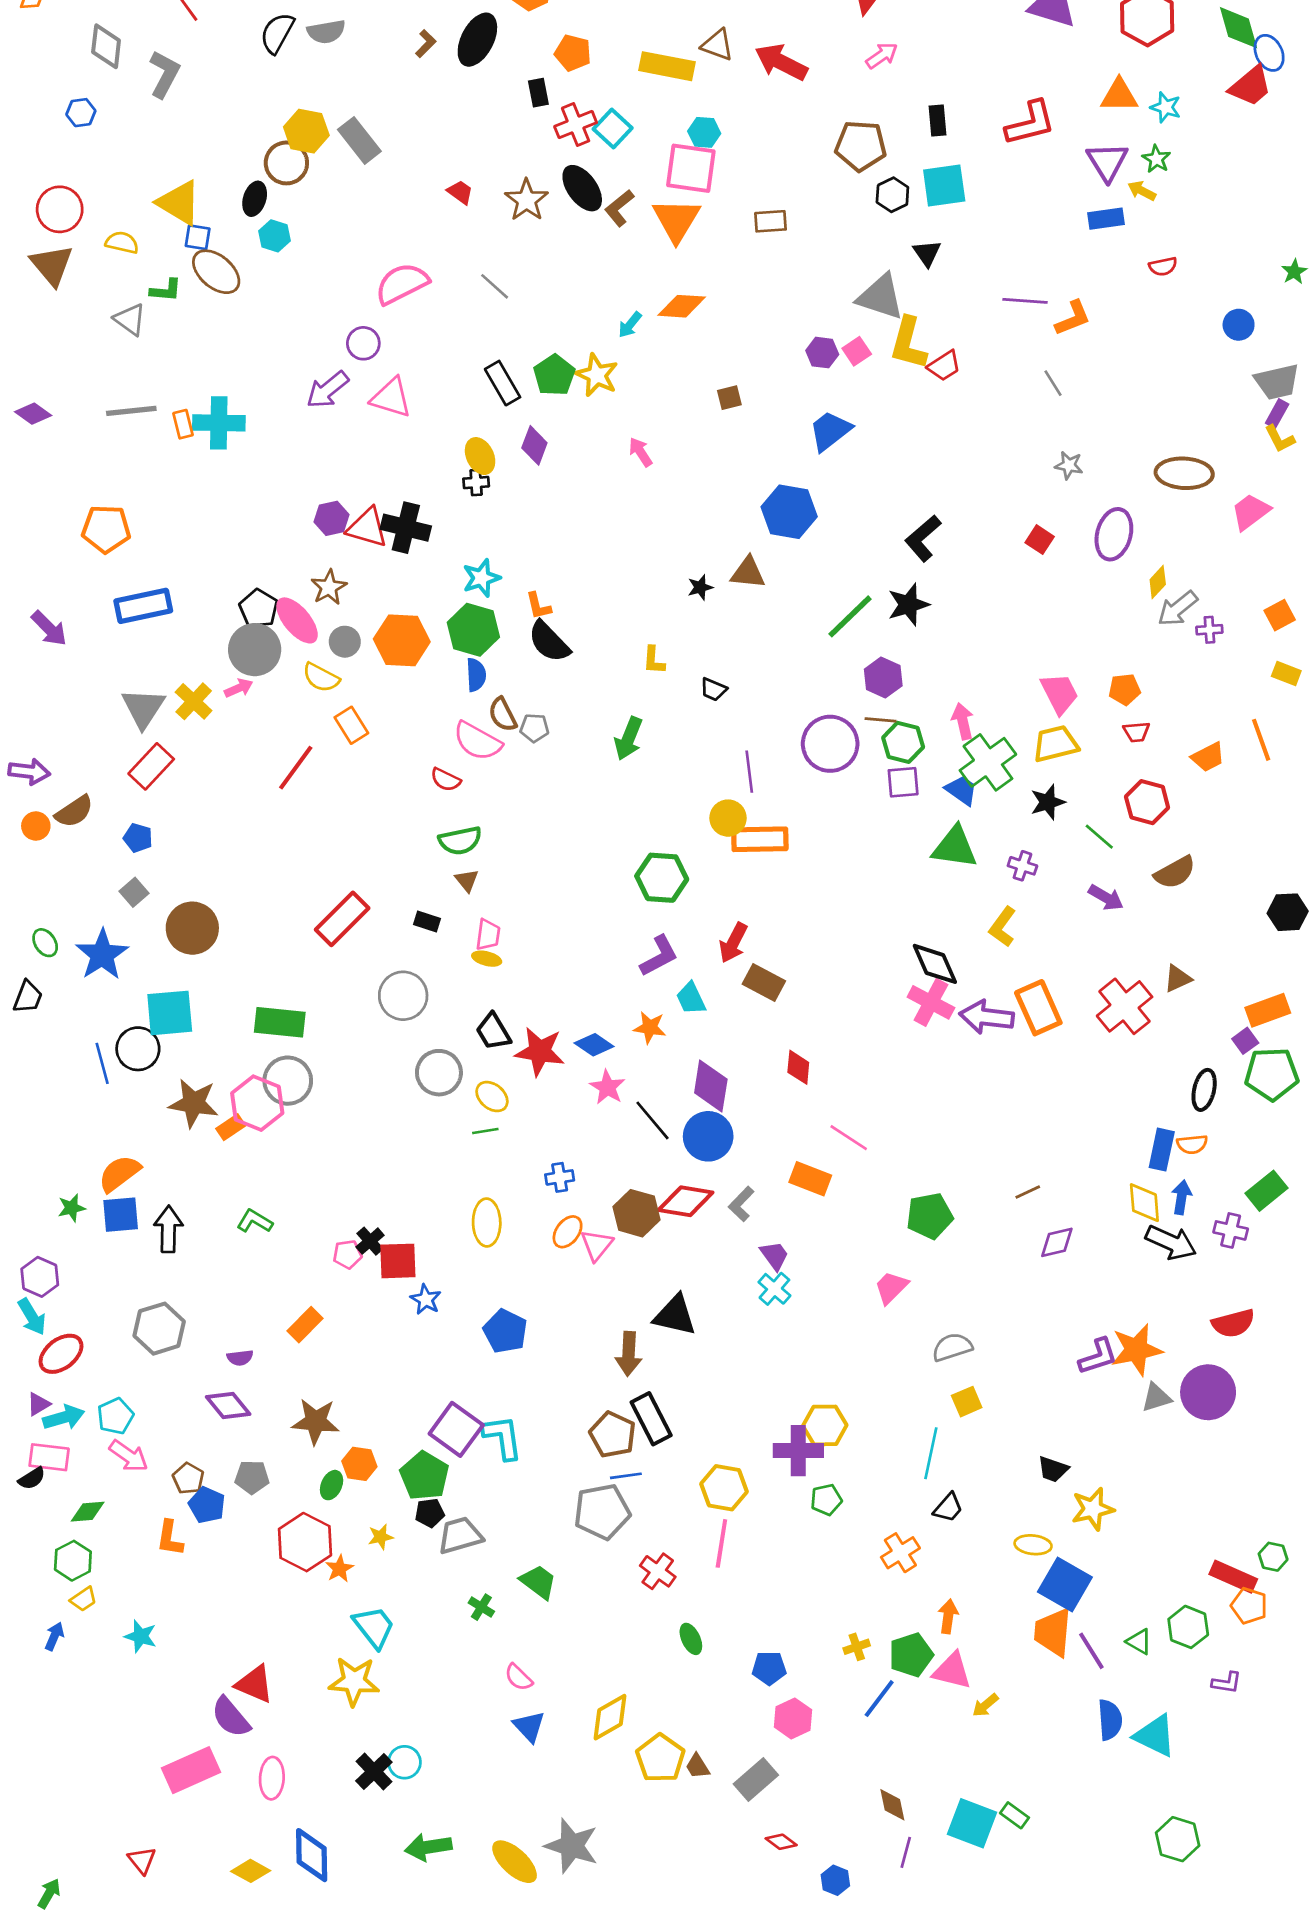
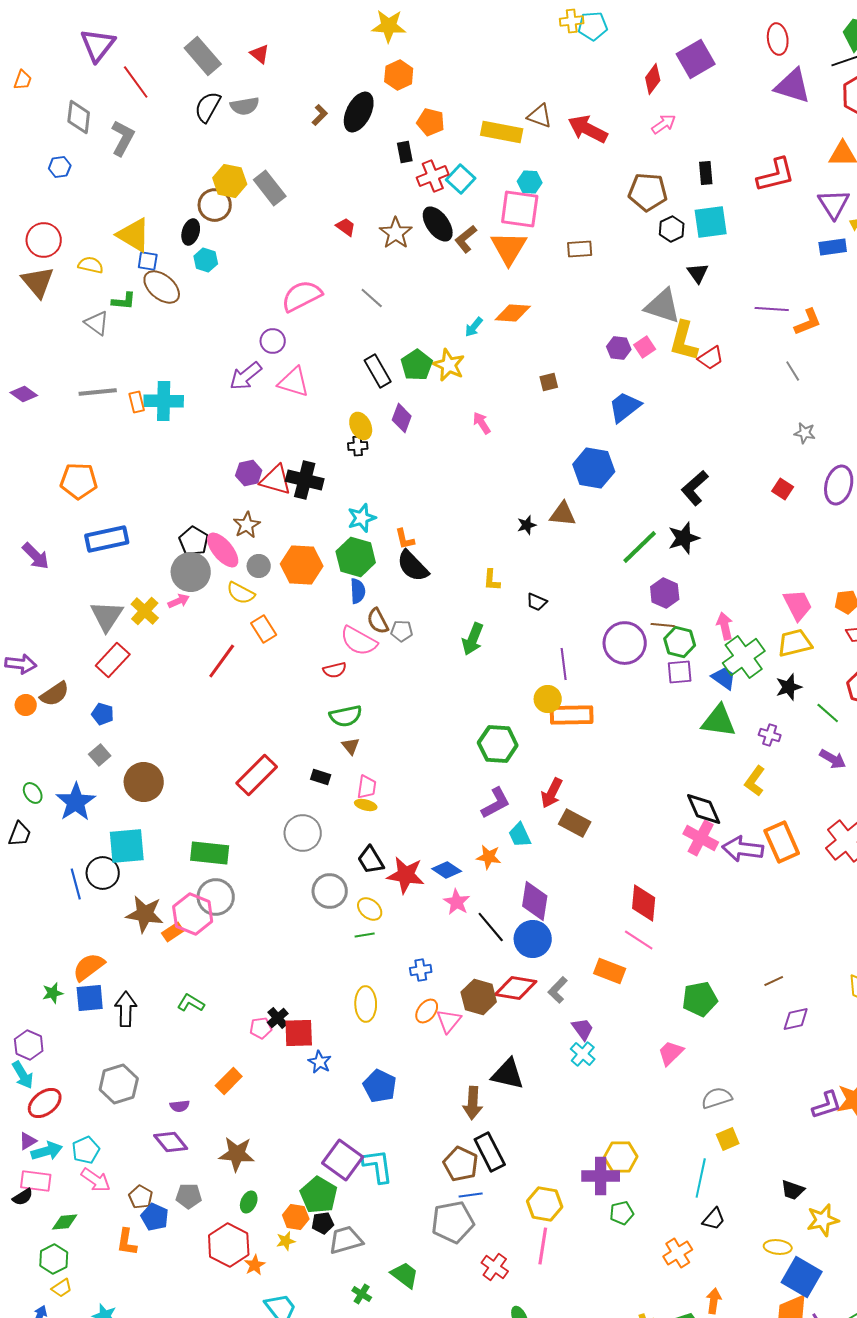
red semicircle: (446, 780) -> (335, 670), turned -40
red diamond: (798, 1067) -> (644, 903), moved, size x1.4
orange hexagon: (359, 1464) -> (296, 1217), moved

